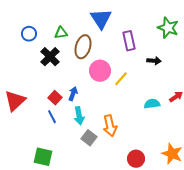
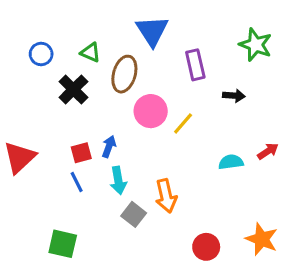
green triangle: (61, 33) -> (90, 52), turned 32
red square: (55, 98) -> (81, 153), turned 32

